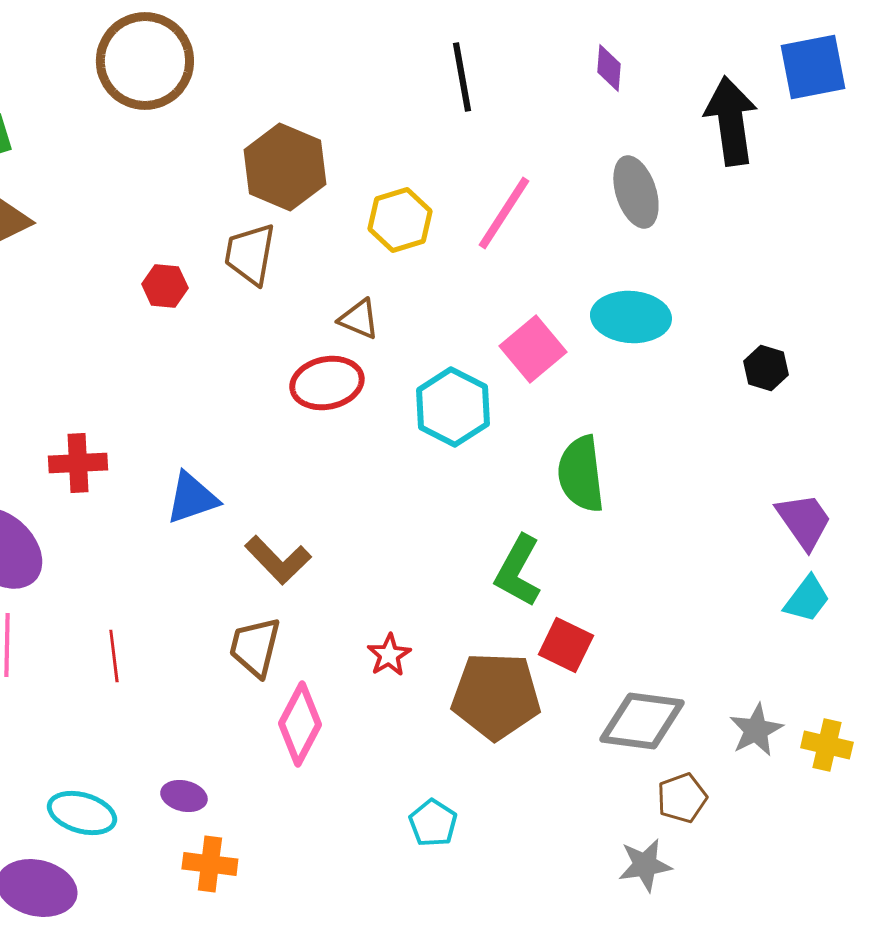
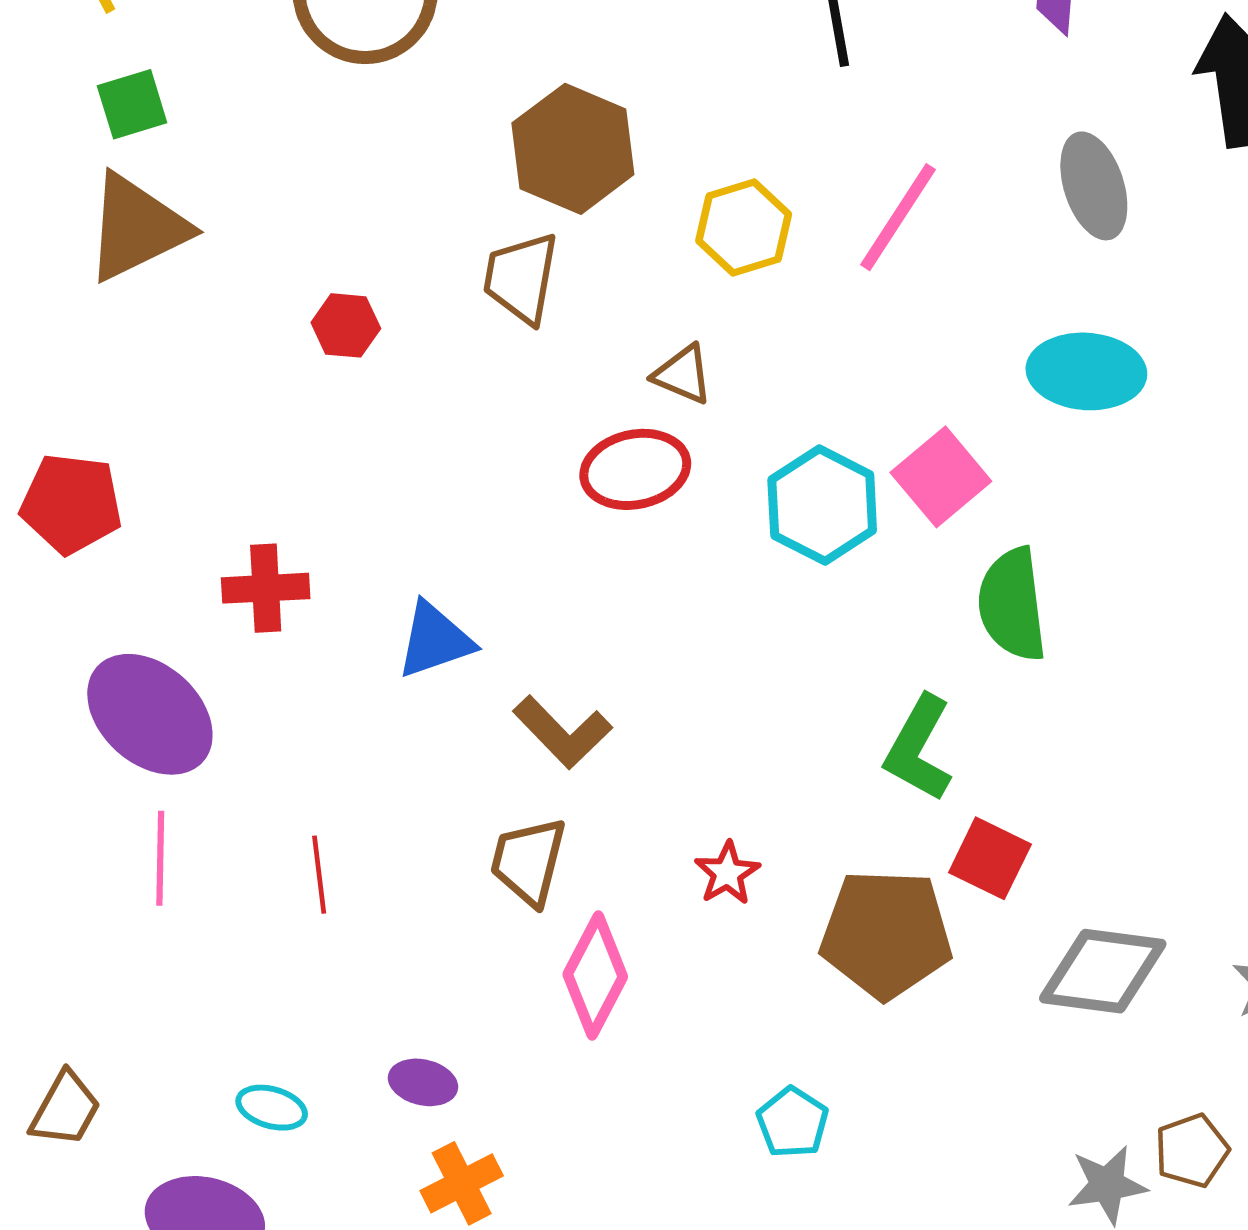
red hexagon: (165, 286) -> (346, 325), moved
pink square: (533, 349) -> (941, 477), moved
brown pentagon: (682, 798) -> (1192, 1151), moved
cyan ellipse: (82, 813) -> (272, 1108), size x0.7
orange cross: (210, 864) -> (462, 1183), turned -34

